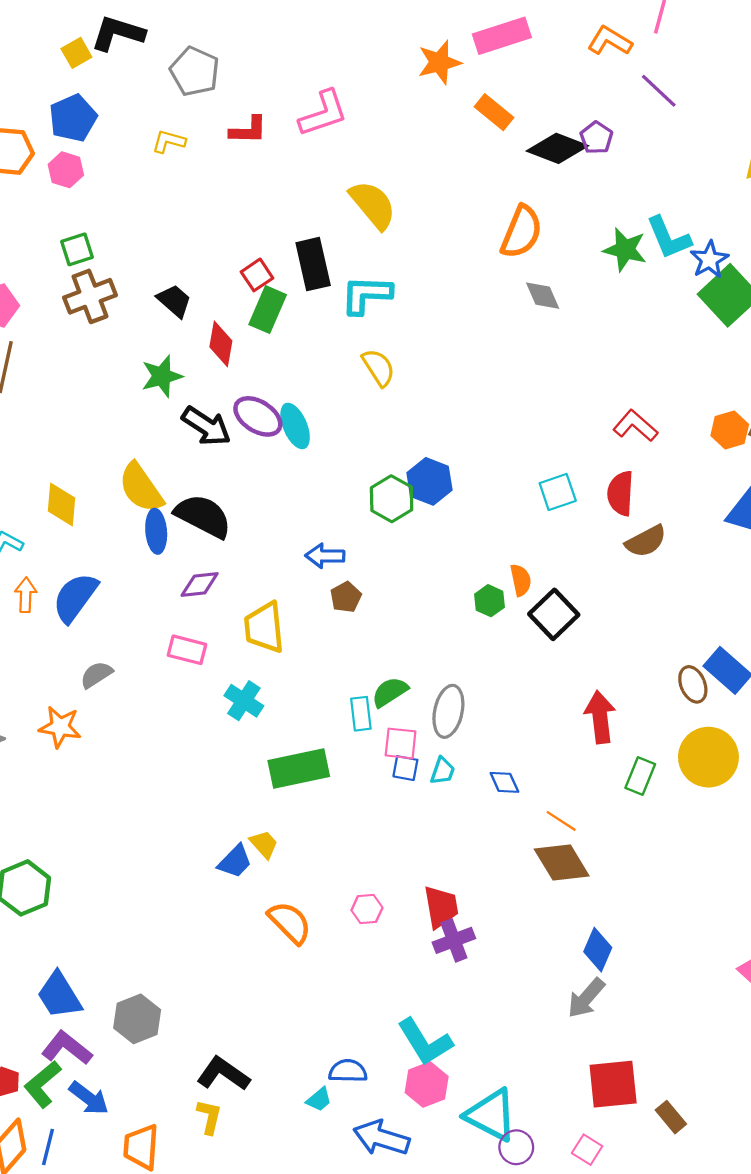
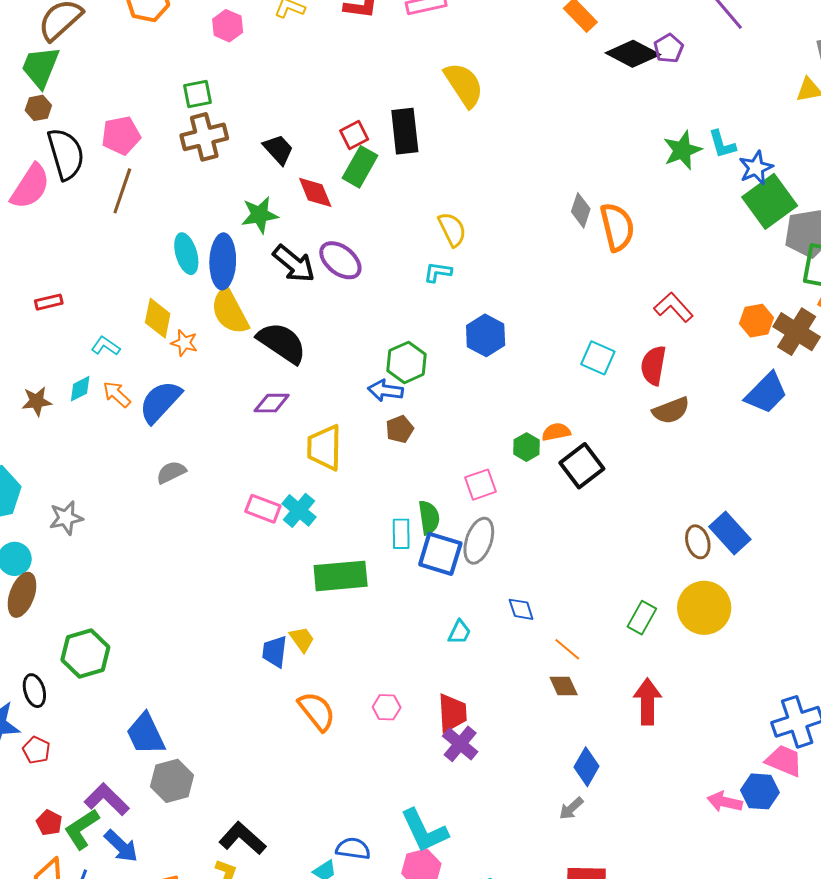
pink hexagon: (66, 170) -> (228, 26), moved
orange semicircle: (521, 232) -> (617, 227), moved, turned -42
cyan L-shape: (669, 238) -> (722, 144), size x0.7
green star: (625, 250) -> (682, 150), turned 30
cyan L-shape: (366, 295) -> (438, 272), moved, size x0.6
gray diamond: (543, 296) -> (581, 210), moved, turned 36
red diamond: (221, 344) -> (315, 192), turned -39
cyan ellipse: (295, 426) -> (186, 254), moved
cyan square: (558, 492) -> (598, 358), turned 36
green hexagon: (392, 499) -> (406, 362), moved
blue ellipse: (156, 531) -> (223, 261), moved, size x1.4
orange semicircle: (521, 580) -> (556, 432), turned -96
orange arrow: (26, 595) -> (117, 394), turned -56
pink rectangle: (187, 650) -> (263, 509), moved
green semicircle: (390, 692) -> (429, 518), turned 108
red arrow: (600, 717) -> (647, 702), moved
orange star: (60, 727) -> (184, 343), moved, size x0.7
pink square: (401, 743) -> (480, 485), moved, turned -32
blue square: (405, 768) -> (440, 554), moved, size x1.8
cyan trapezoid: (443, 771) -> (459, 632), moved
blue trapezoid: (235, 861) -> (275, 652), turned 136
brown diamond: (562, 862) -> (564, 686), size x0.6
purple cross: (454, 940) -> (460, 744), turned -36
blue trapezoid: (59, 995) -> (146, 734), moved
gray arrow: (586, 998) -> (571, 808), size x0.7

